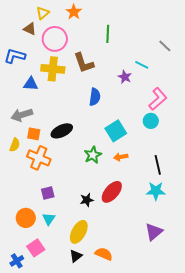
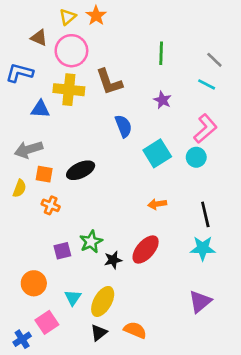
yellow triangle: (43, 13) -> (68, 17), moved
green line: (108, 34) -> (161, 53), moved
cyan line: (142, 65) -> (207, 84), moved
blue semicircle: (95, 97) -> (123, 126), turned -30
cyan square: (116, 131) -> (157, 153), moved
green star: (93, 155) -> (91, 242), moved
orange cross: (39, 158) -> (51, 205), size x0.6
cyan triangle: (49, 219) -> (73, 298), moved

